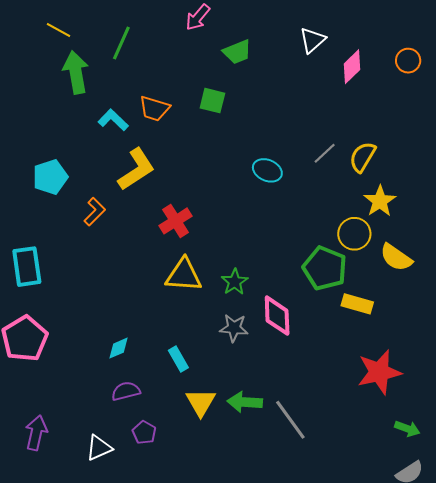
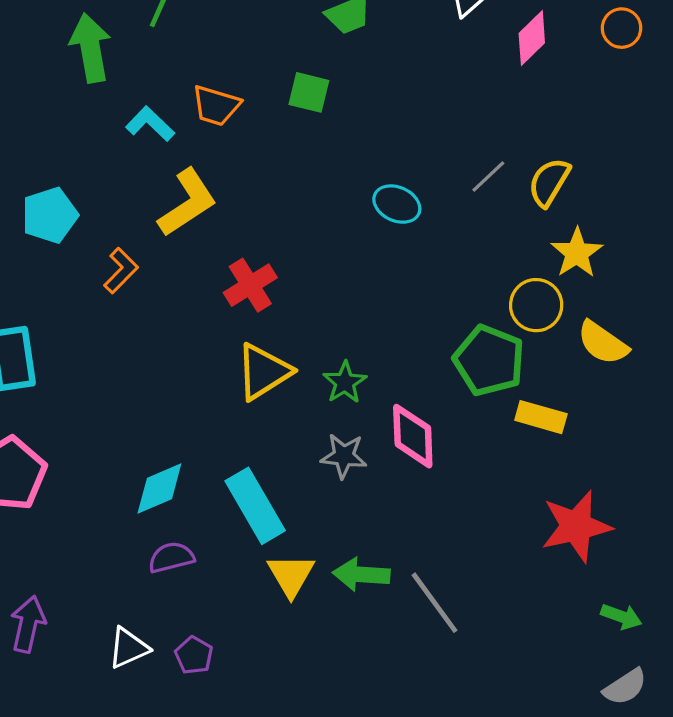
yellow triangle: (184, 275) -> (263, 372), turned -36
cyan diamond: (119, 348) -> (159, 489), size x1.5
cyan rectangle: (178, 359) -> (255, 506), size x1.8
purple pentagon: (144, 432) -> (194, 655), moved

